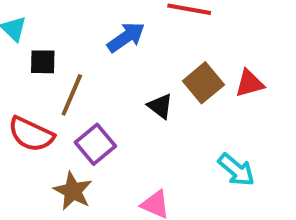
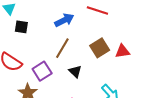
brown line: (72, 95) -> (62, 48), moved
black triangle: (160, 106) -> (75, 72), moved

